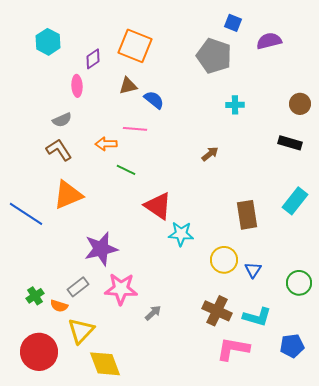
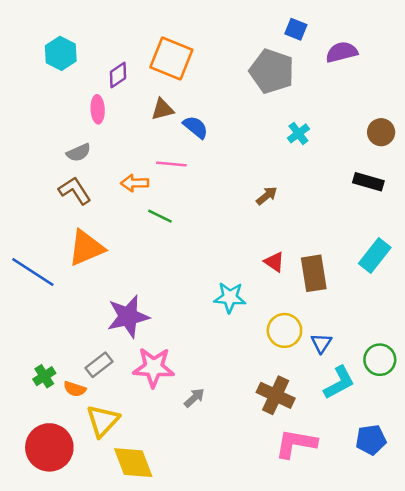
cyan cross: (235, 105) -> (298, 133), turned -36
red triangle: (158, 206) -> (274, 262), moved, size x0.6
cyan L-shape: (257, 317) -> (339, 383), moved, turned -44

